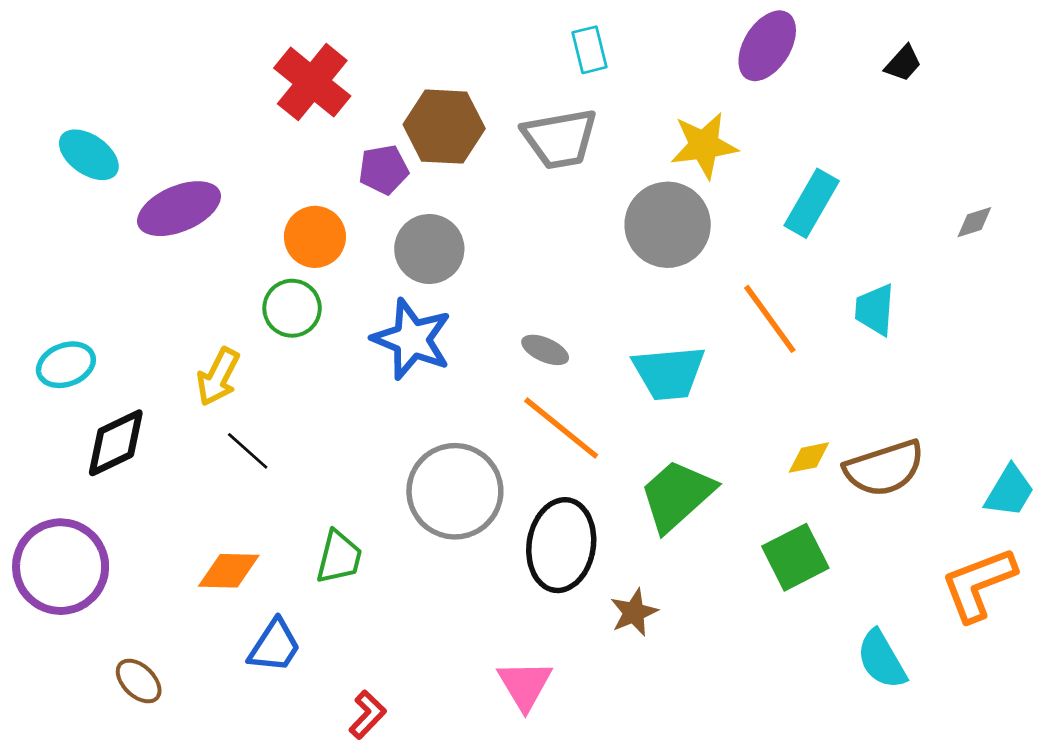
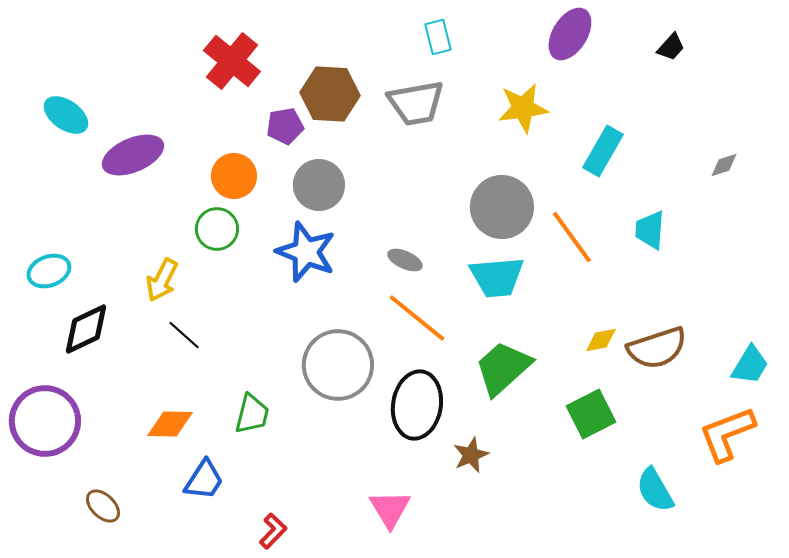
gray circle: (668, 225) -> (502, 207), moved

